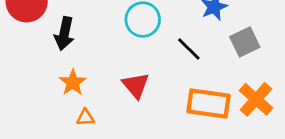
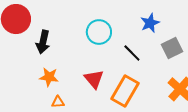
orange star: (73, 82) -> (49, 77), turned -30
orange rectangle: (208, 103) -> (125, 91), moved, turned -68

